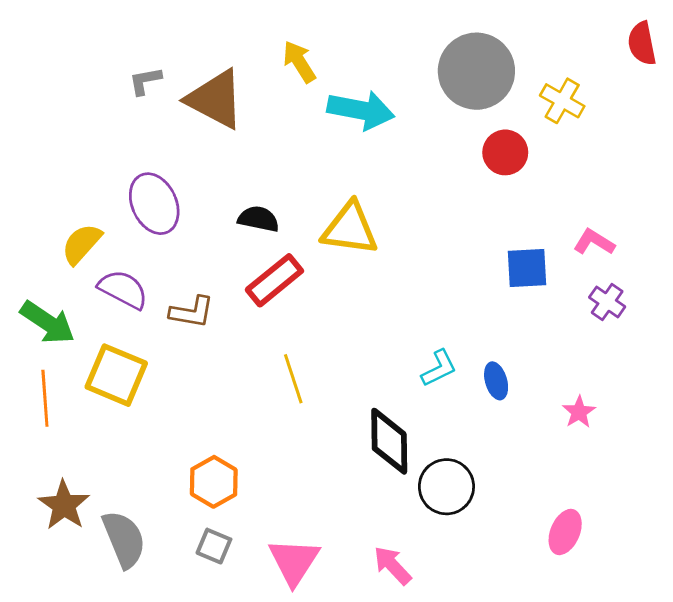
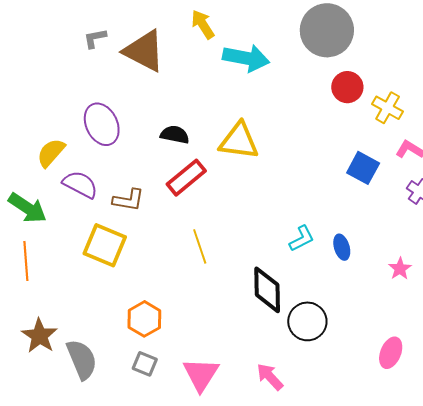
yellow cross: (562, 101) -> (388, 108), moved
blue square: (527, 268) -> (363, 168), turned 32
yellow square: (116, 375) -> (105, 245), moved

